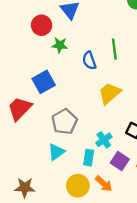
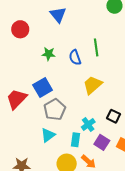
red circle: (42, 25) -> (20, 29), moved
green star: (60, 45) -> (49, 54), moved
blue square: (44, 82) -> (43, 88), moved

